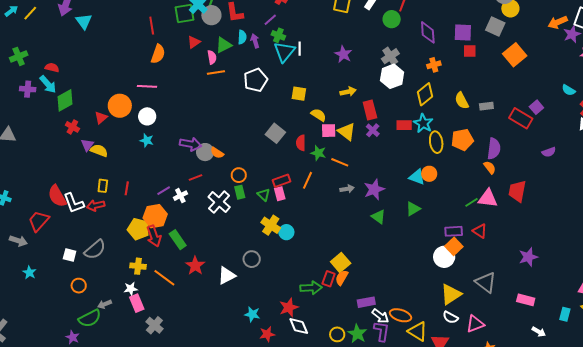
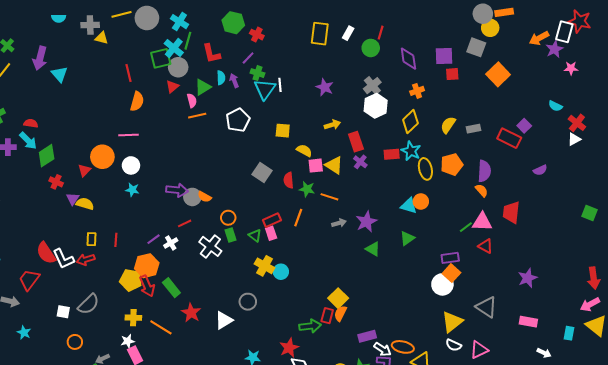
gray circle: (211, 15) -> (178, 67), moved
yellow semicircle: (462, 101) -> (448, 125), turned 66
red triangle: (480, 231) -> (485, 246), moved

